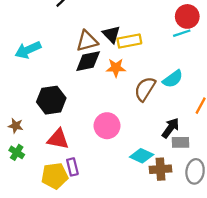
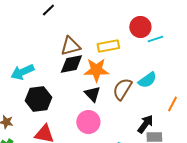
red circle: (187, 16) -> (140, 27), moved
black triangle: (111, 34) -> (92, 94), moved
cyan arrow: (28, 50) -> (22, 72), moved
orange star: (116, 68) -> (96, 70), size x1.4

